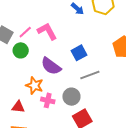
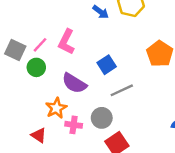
pink L-shape: (47, 31) -> (66, 42), turned -120
orange star: (34, 85) -> (56, 108), turned 30
red triangle: (18, 107) -> (39, 135), turned 32

